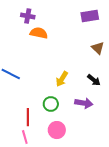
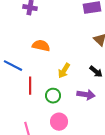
orange semicircle: (39, 33) -> (41, 46), moved
red line: (28, 117) -> (30, 86), moved

